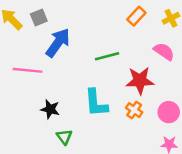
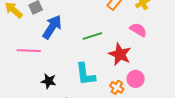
red star: (140, 81) -> (120, 54), turned 30
orange cross: (134, 110) -> (117, 87), moved
pink circle: (169, 112) -> (136, 79), moved

